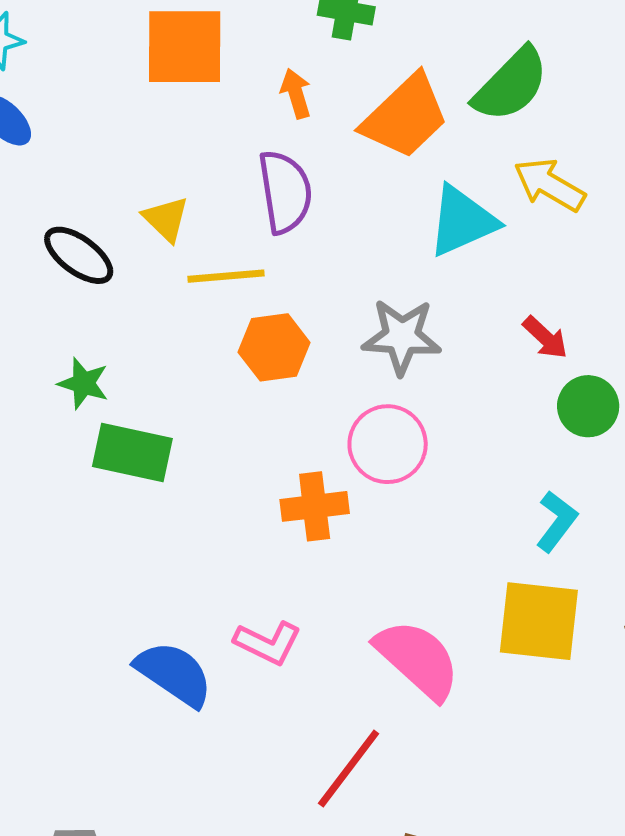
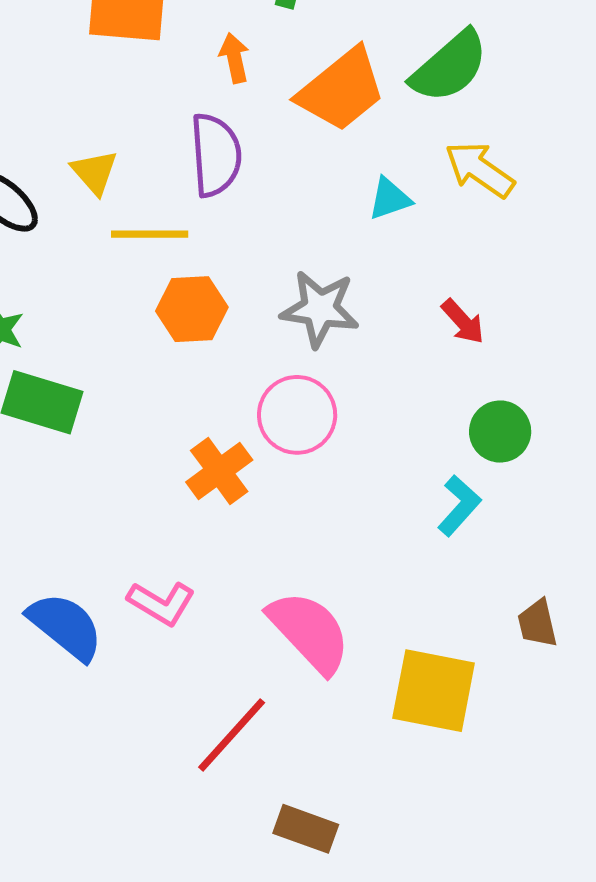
cyan triangle: (462, 221) -> (390, 199), size x0.6
green circle: (588, 406) -> (500, 432), moved
orange cross: (315, 506) -> (219, 471), turned -34
yellow square: (539, 621) -> (434, 691), moved

